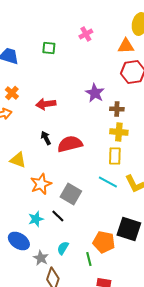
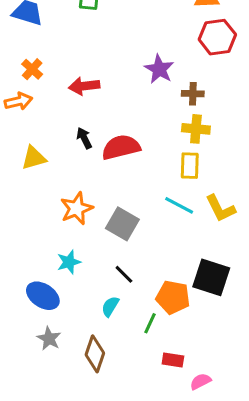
yellow triangle: (18, 160) -> (34, 158), moved, turned -36
black line: (58, 216) -> (124, 274), moved
gray star: (41, 258) -> (49, 339), moved
green line: (89, 259) -> (150, 323), turned 40

